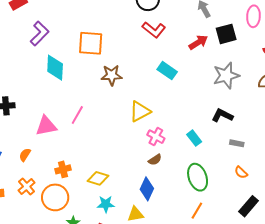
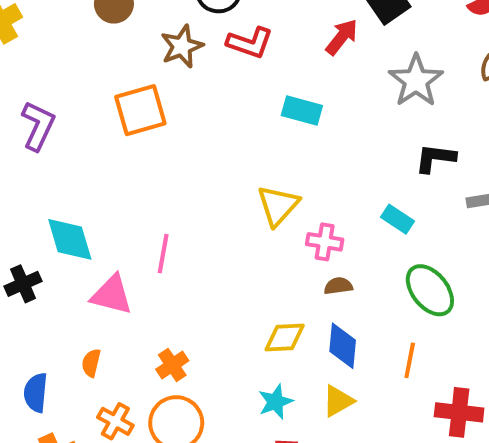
cyan diamond: (55, 68) -> (70, 239), moved
brown star: (112, 75) -> (182, 46), moved
pink triangle: (46, 126) -> (112, 295), turned 45
brown semicircle: (155, 160) -> (338, 286), turned -136
yellow diamond: (98, 178) -> (285, 338), moved
orange line: (197, 211) -> (410, 360), moved

